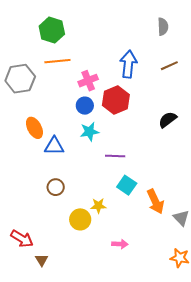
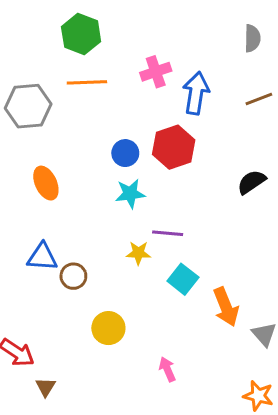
pink cross: (88, 81) -> (156, 72), moved
blue triangle: (54, 146) -> (42, 257), moved
yellow star: (98, 206) -> (138, 253), moved
pink arrow: (120, 244) -> (167, 369), turned -119

